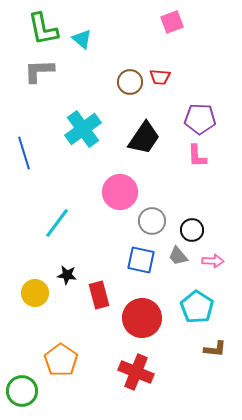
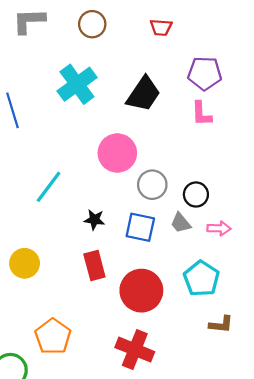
brown circle: (130, 82) -> (92, 24), moved
black star: (67, 275) -> (94, 220), moved

